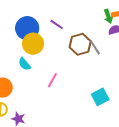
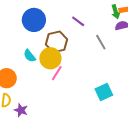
purple line: (57, 24) -> (78, 21), moved
yellow circle: (33, 44) -> (50, 58), moved
brown hexagon: (80, 44) -> (56, 42), moved

